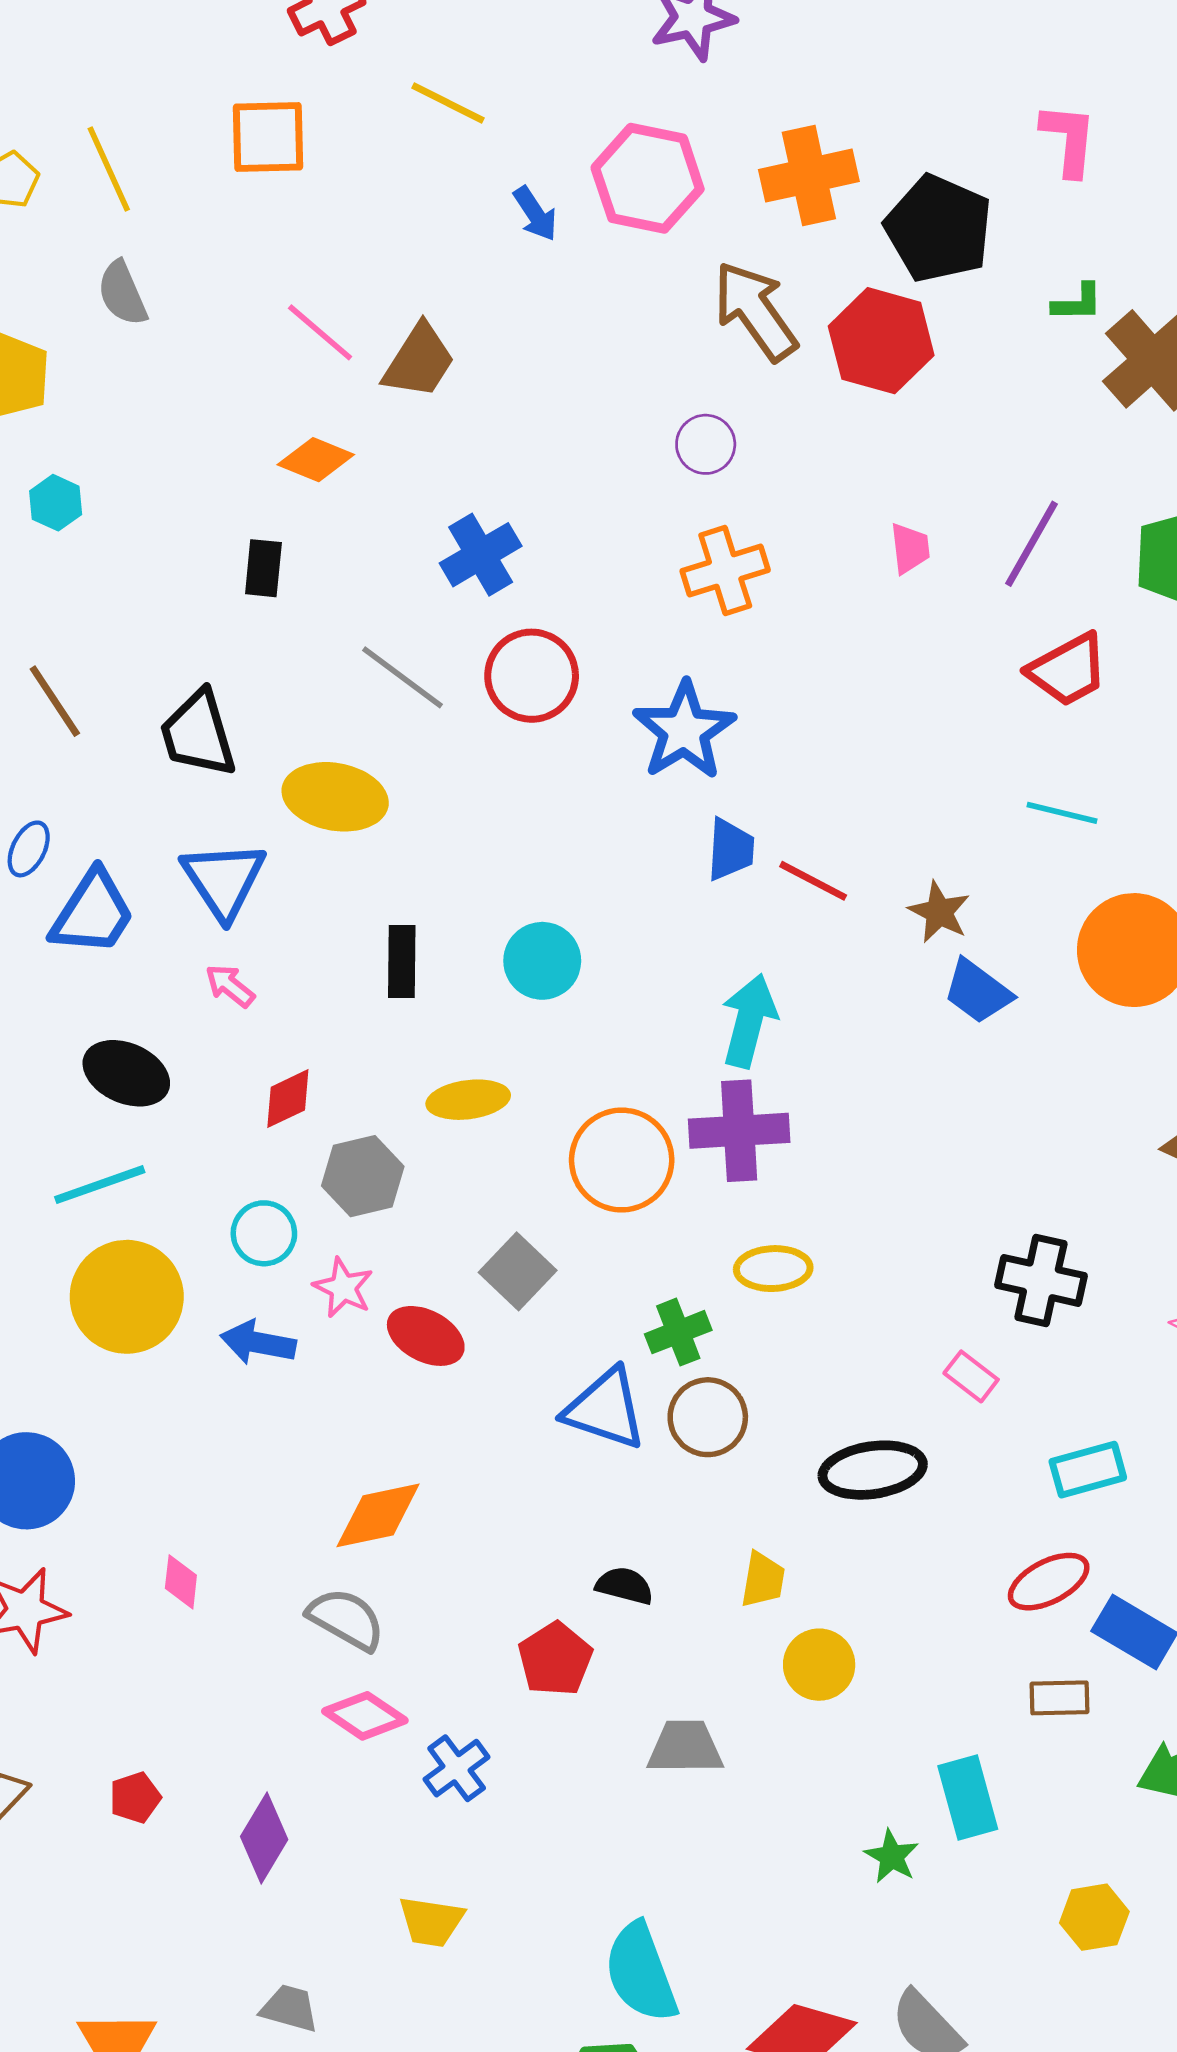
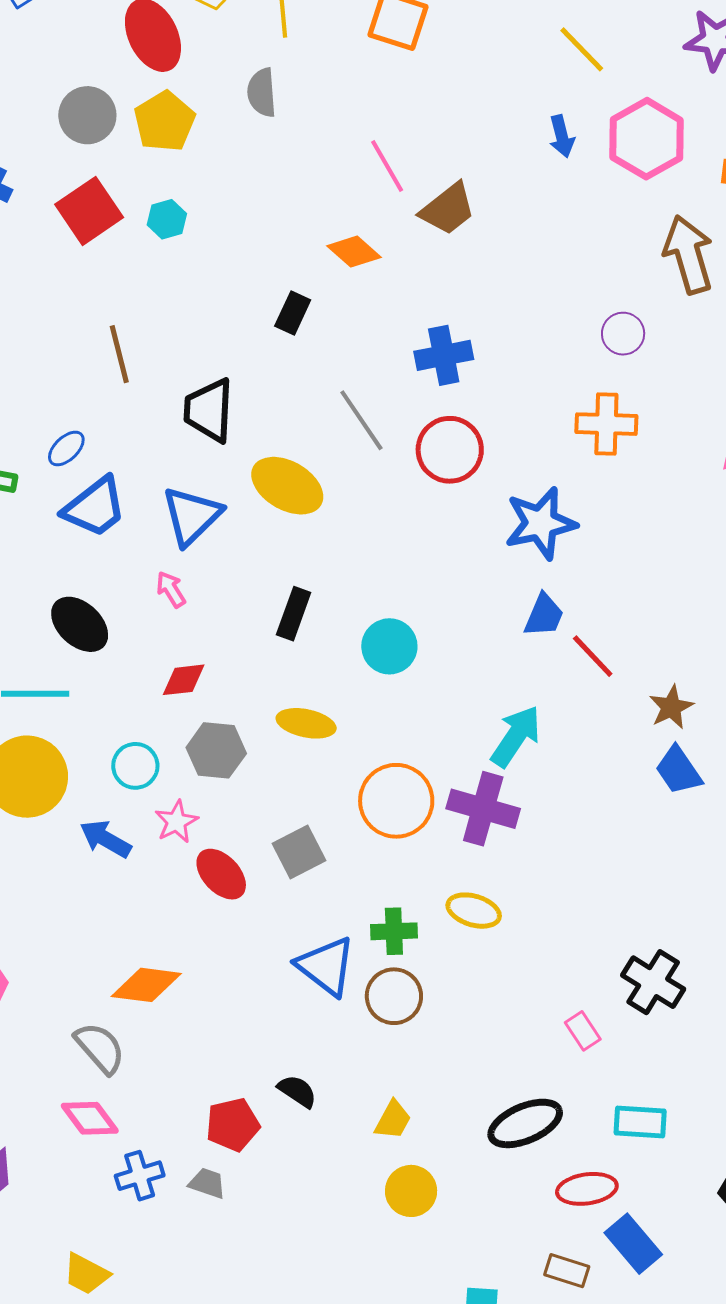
yellow line: (448, 103) -> (582, 49), moved
black ellipse: (873, 1470) -> (525, 1123), moved, turned -34
gray trapezoid: (685, 1747) -> (207, 1183), moved, size x0.7

